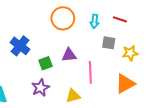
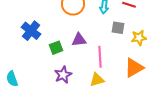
purple star: (40, 88) -> (63, 75), moved
yellow triangle: (73, 96) -> (97, 80), moved

